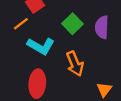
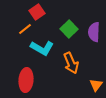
red ellipse: (37, 84) -> (26, 80), moved

